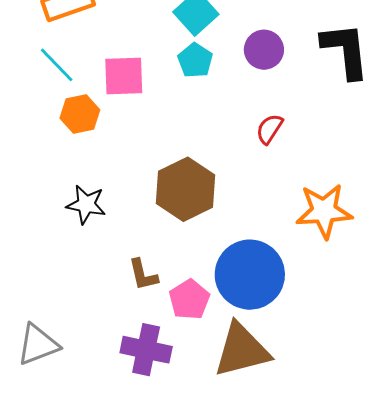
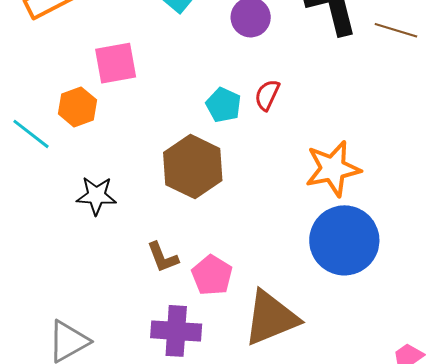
cyan pentagon: (195, 60) -> (223, 105), moved
cyan line: (57, 65) -> (31, 134), moved
blue circle: (250, 275) -> (344, 240), moved

